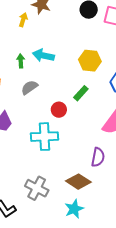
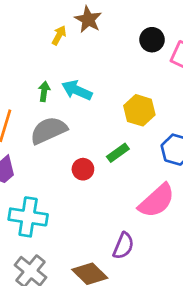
gray semicircle: (29, 87) -> (49, 130), size x1.5
cyan cross: (45, 137) -> (28, 217), moved

